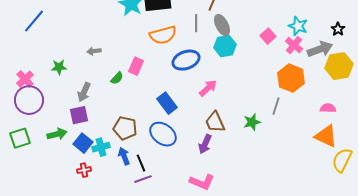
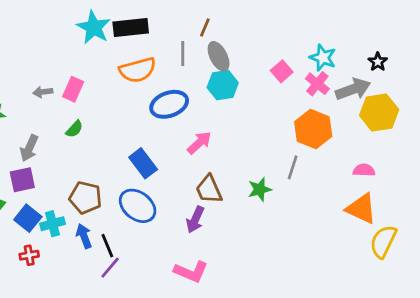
pink rectangle: (136, 66) -> (73, 89), moved
purple line: (143, 179) -> (110, 268), turned -30

